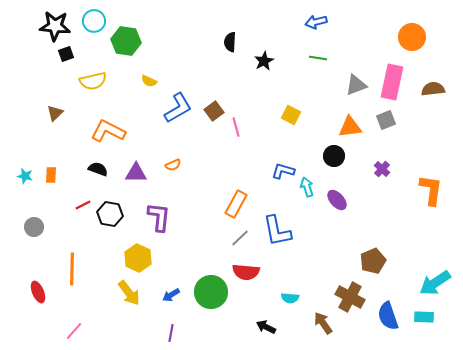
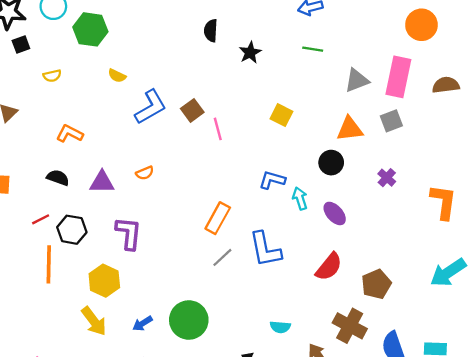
yellow semicircle: (93, 81) -> (52, 76), size x0.6
orange L-shape: (108, 131) -> (70, 134), size x0.7
orange line: (72, 269) -> (49, 264), moved
red semicircle: (246, 272) -> (329, 267), moved, turned -56
cyan arrow: (435, 283) -> (448, 273), moved

